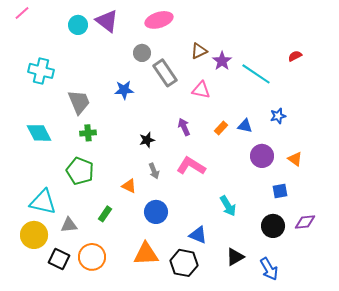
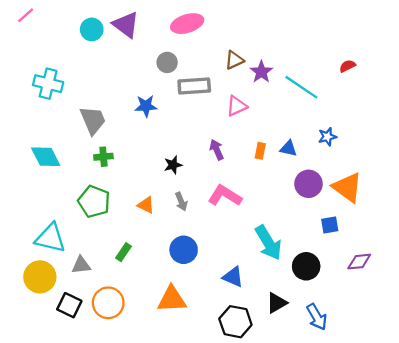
gray rectangle: (165, 73) -> (194, 86), turned -60
pink triangle: (201, 90) -> (237, 106), turned -36
orange rectangle: (221, 128) -> (260, 151), turned -32
orange triangle: (295, 159) -> (347, 187), size x1.8
orange triangle: (129, 186) -> (146, 205), moved
cyan arrow: (228, 206) -> (268, 243), size x1.4
black circle: (273, 226) -> (306, 266), moved
black hexagon: (184, 263) -> (235, 322), moved

